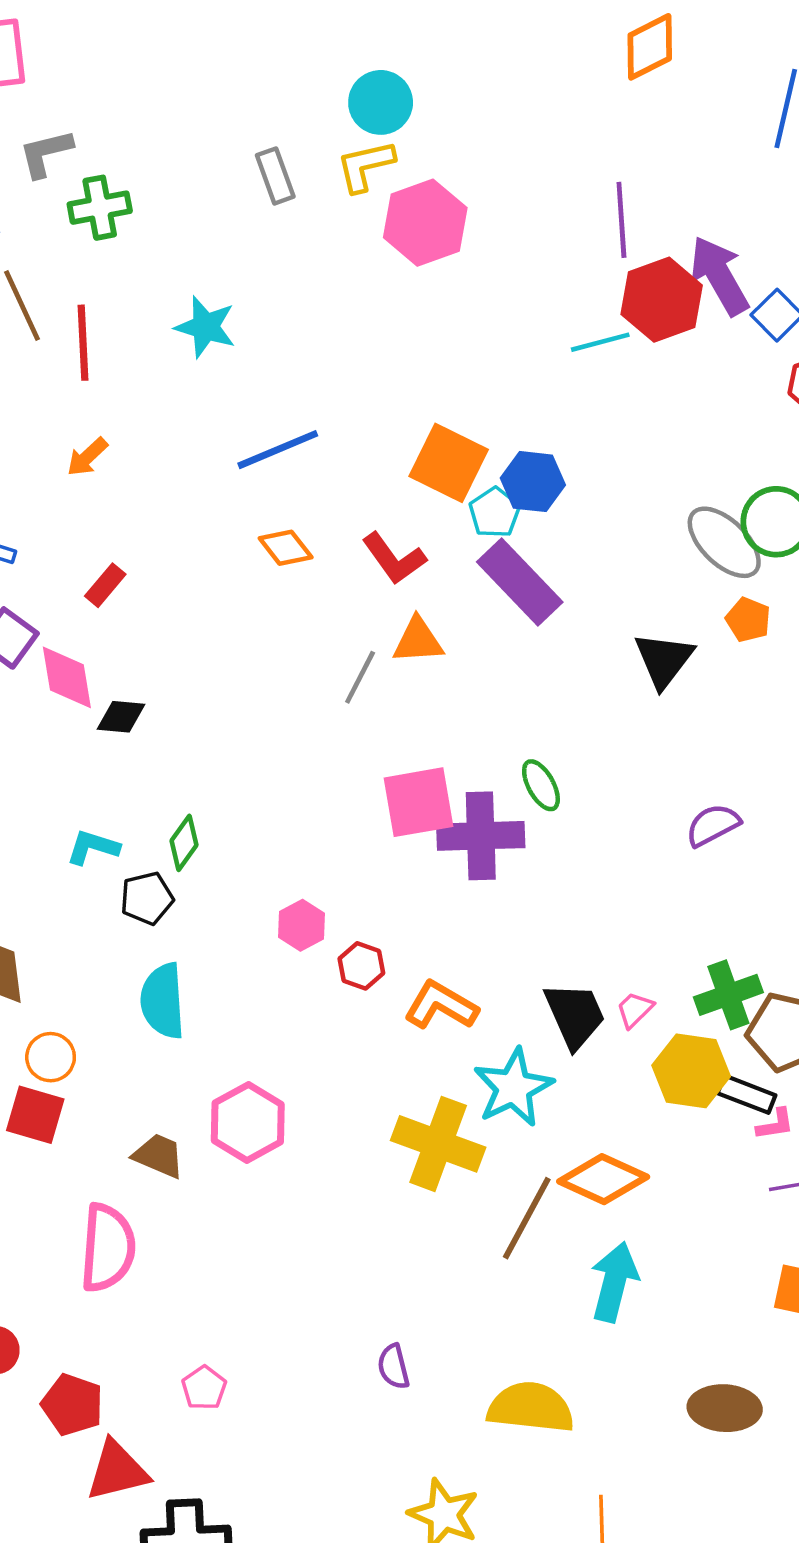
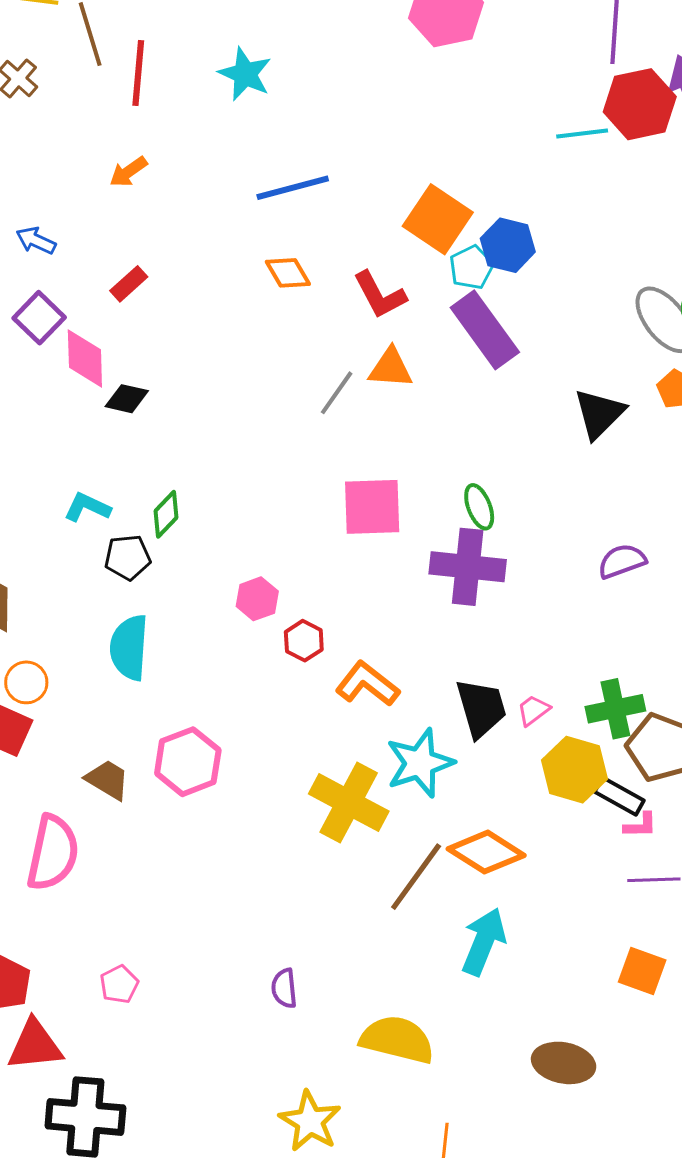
purple cross: (481, 836) -> (468, 567), moved

